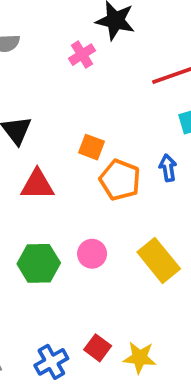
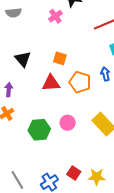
orange square: (91, 147) -> (60, 58), moved
red triangle: (37, 185) -> (51, 83), moved

